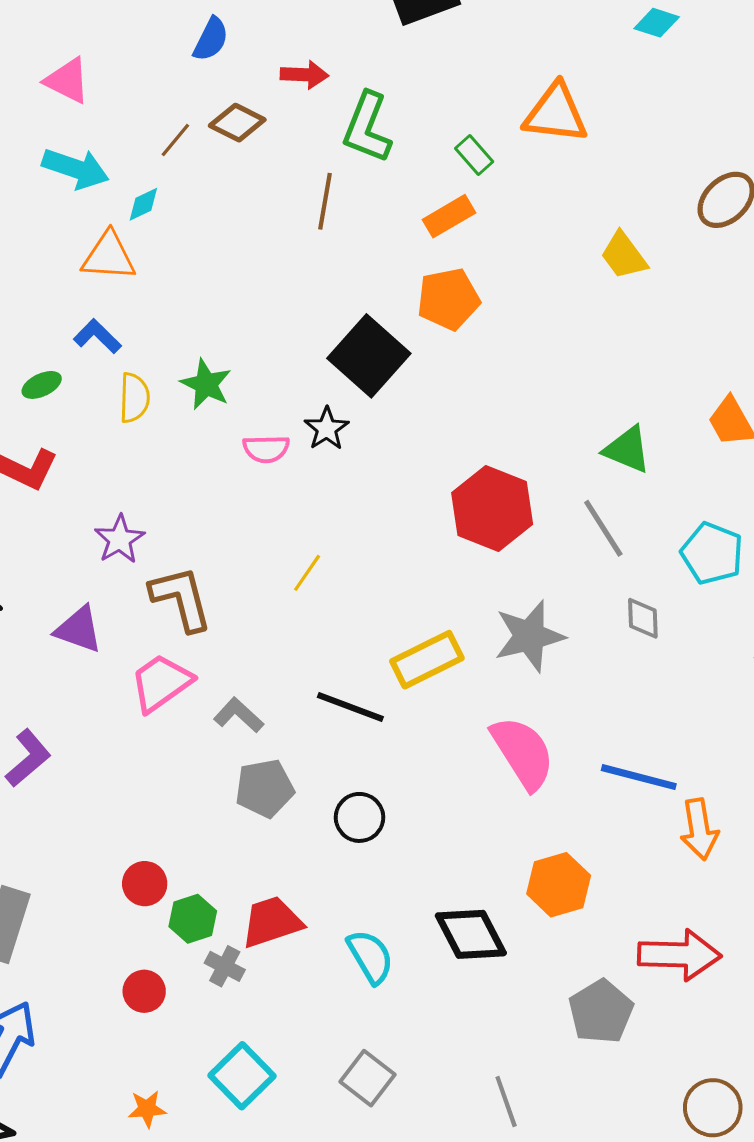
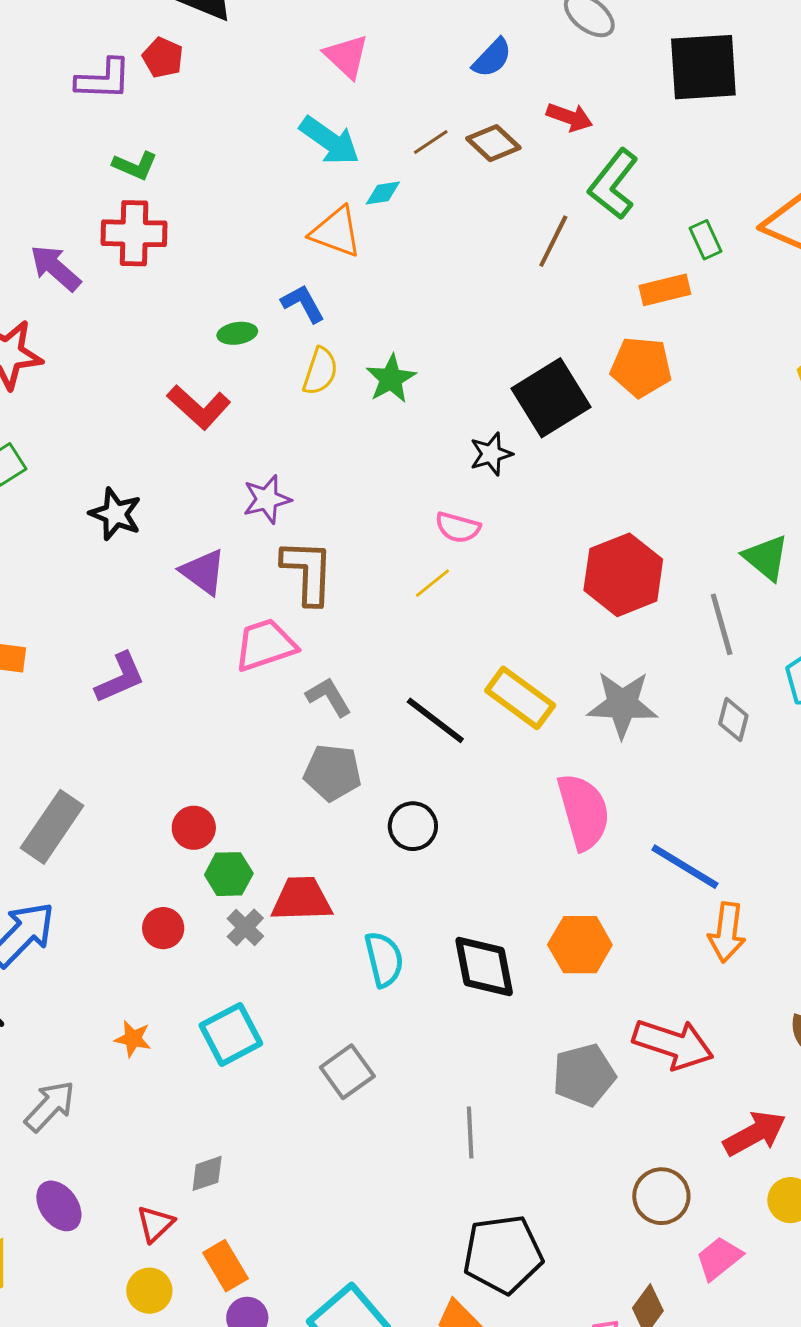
pink semicircle: (266, 449) -> (458, 527), moved
yellow rectangle: (427, 660) -> (520, 698), turned 46

